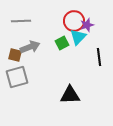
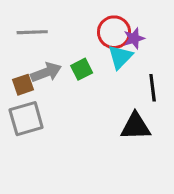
green square: (62, 43) -> (82, 69), moved
brown square: (15, 55) -> (23, 85), turned -32
black triangle: (70, 95) -> (136, 126), moved

